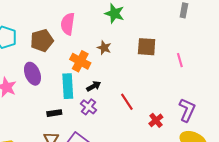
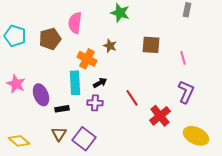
purple ellipse: (32, 74) -> (41, 95), moved
purple cross: (89, 107) -> (95, 103), turned -35
purple L-shape: (187, 110) -> (186, 92), moved
red cross: (156, 120) -> (160, 116), size x1.5

